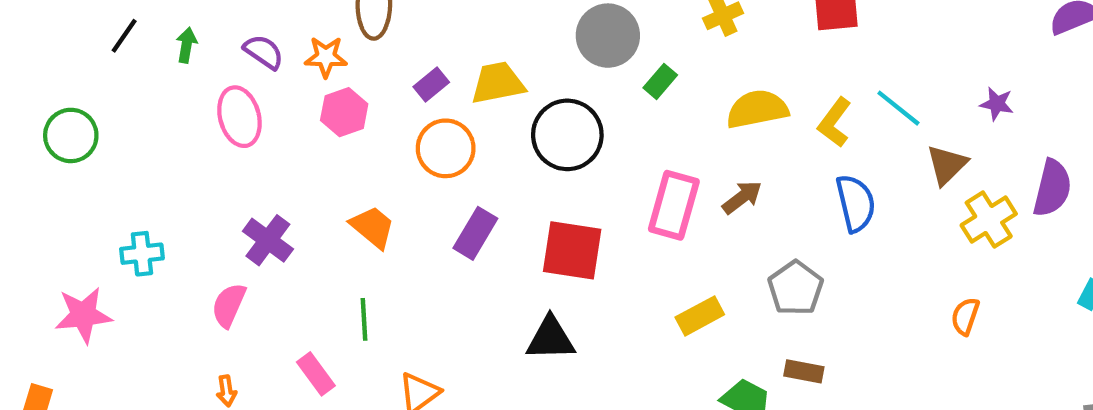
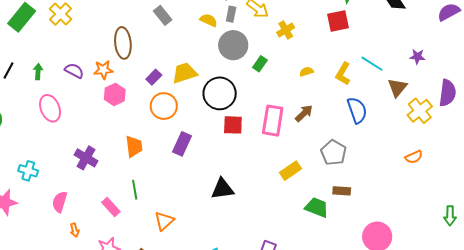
yellow semicircle: (757, 109) -> (306, 72), size x0.5
pink ellipse: (239, 117) -> (50, 108), moved
orange trapezoid: (373, 227) -> (134, 146), turned 50
red square: (572, 250) -> (233, 125), moved, size x0.7
cyan cross: (142, 254) -> (28, 171), turned 30
pink semicircle: (229, 305) -> (60, 202), moved
orange semicircle: (965, 316) -> (414, 157), turned -126
pink rectangle: (316, 374) -> (111, 207), moved

